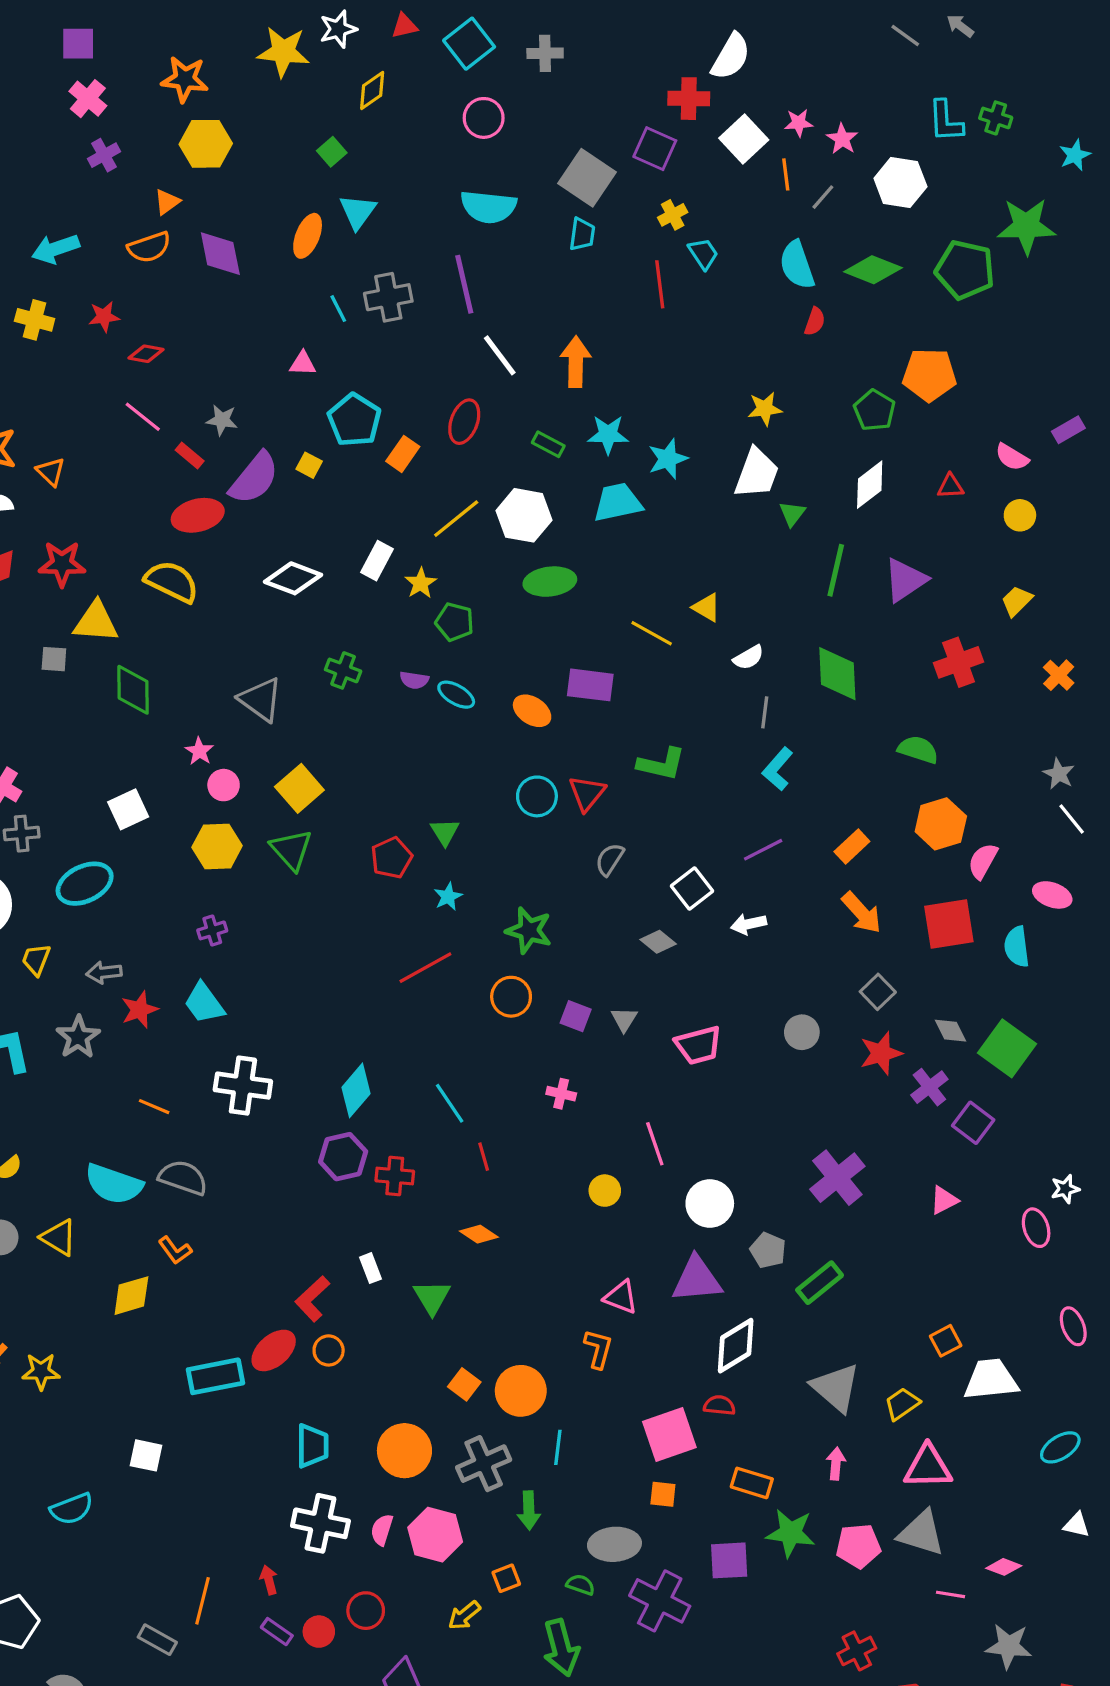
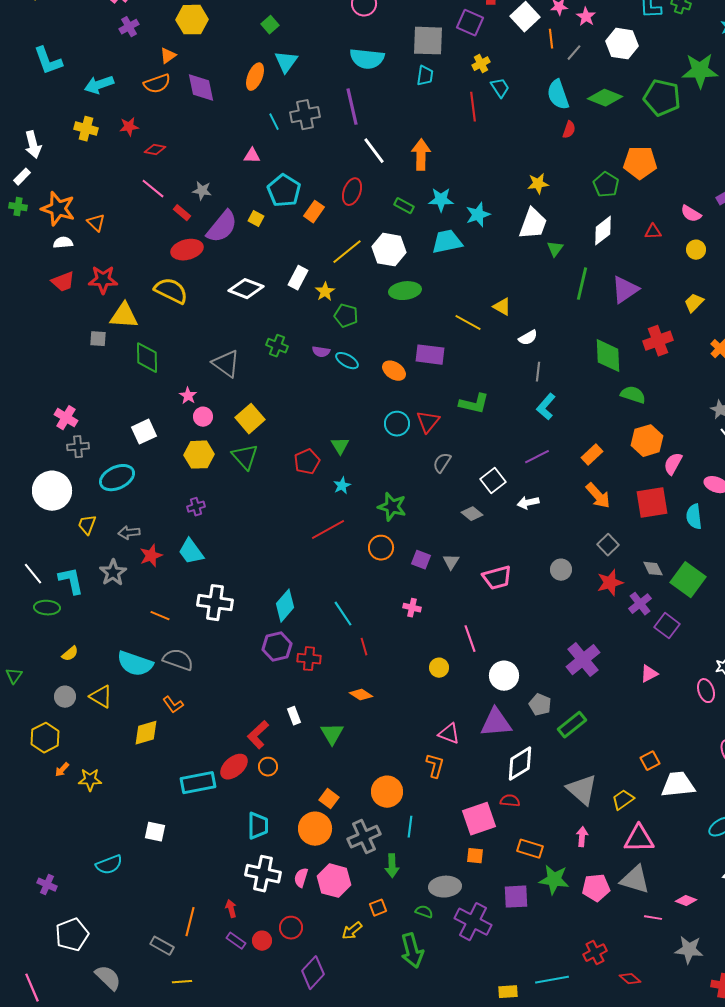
gray square: (587, 178) -> (428, 41), turned -32
green diamond: (837, 674) -> (608, 356), moved
orange square: (464, 1384) -> (329, 799), moved

